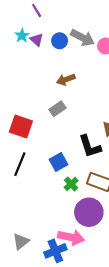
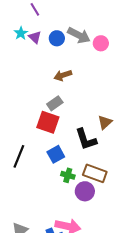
red square: (21, 126) -> (48, 122), moved
green cross: (71, 184) -> (68, 175), turned -32
purple circle: (89, 212) -> (85, 191), moved, size x0.7

